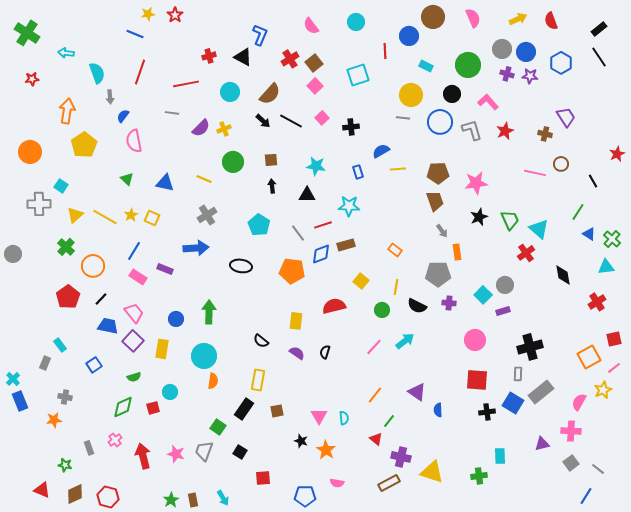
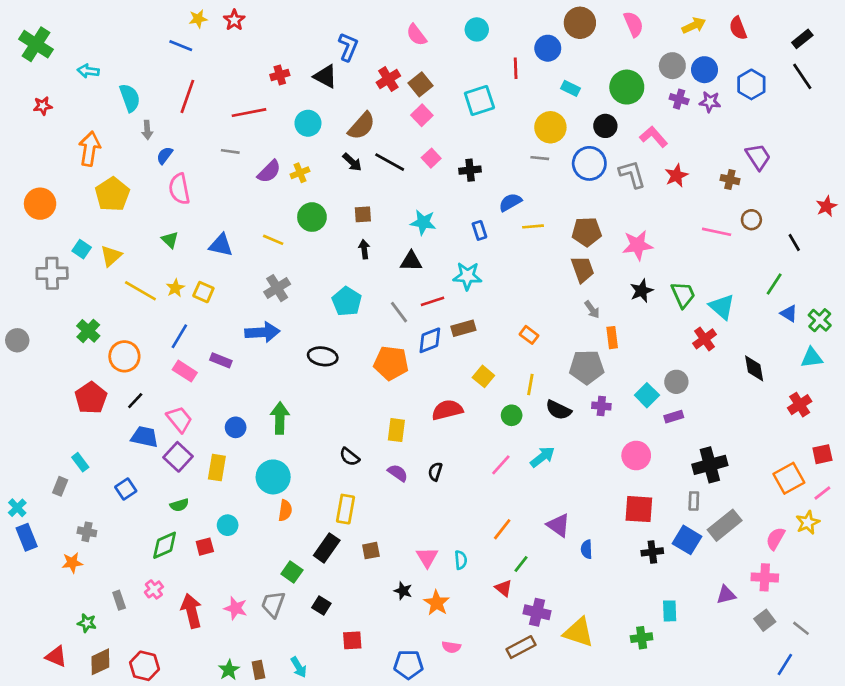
yellow triangle: (75, 215) -> (111, 256), moved

